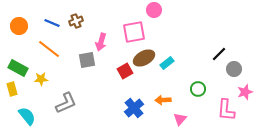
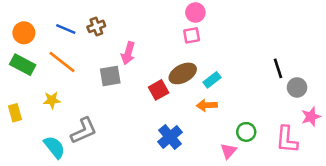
pink square: (134, 32) -> (192, 35), moved, size x0.6
black line: (219, 54) -> (278, 68), turned -63
green rectangle: (18, 68) -> (23, 65), moved
green circle: (198, 89) -> (246, 132), moved
orange arrow: (163, 100) -> (207, 105), moved
cyan semicircle: (27, 116) -> (54, 147), moved

